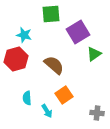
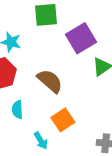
cyan semicircle: (27, 98) -> (17, 110), moved

